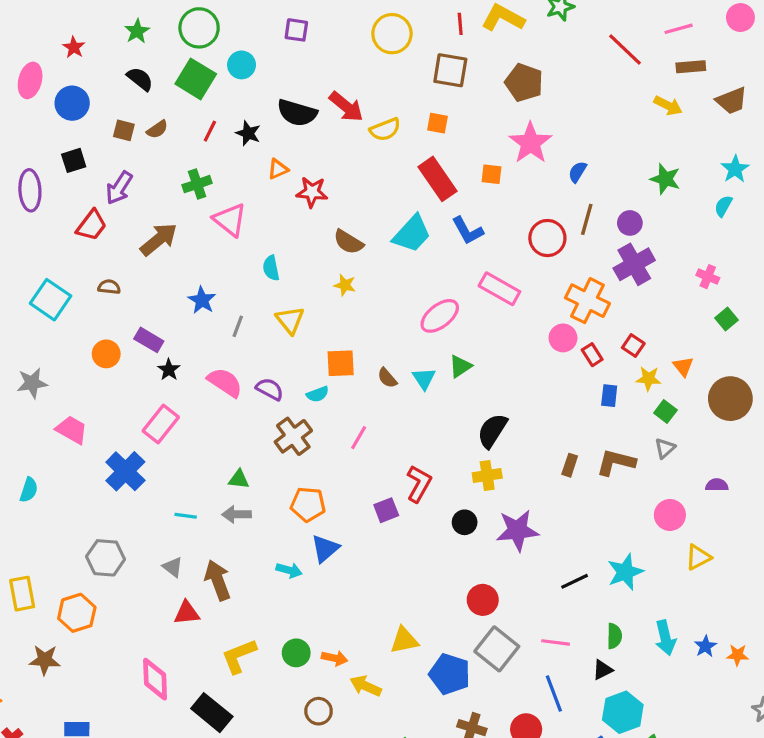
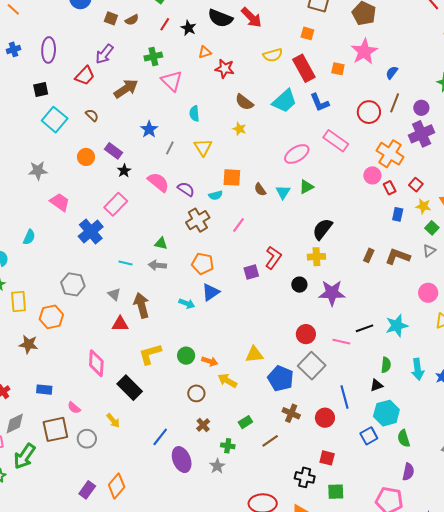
yellow semicircle: (385, 129) -> (273, 55), moved
black square: (74, 160) -> (41, 90), moved
brown semicircle: (109, 287) -> (92, 115), turned 32
pink line: (556, 642) -> (341, 342), moved

